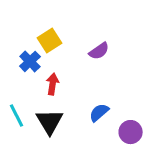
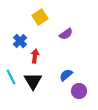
yellow square: (49, 40) -> (40, 17), moved
purple circle: (131, 132) -> (79, 91), moved

